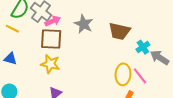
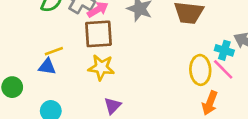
yellow line: (12, 29) -> (54, 51), moved, turned -40
cyan cross: (143, 47) -> (224, 50), moved, turned -32

